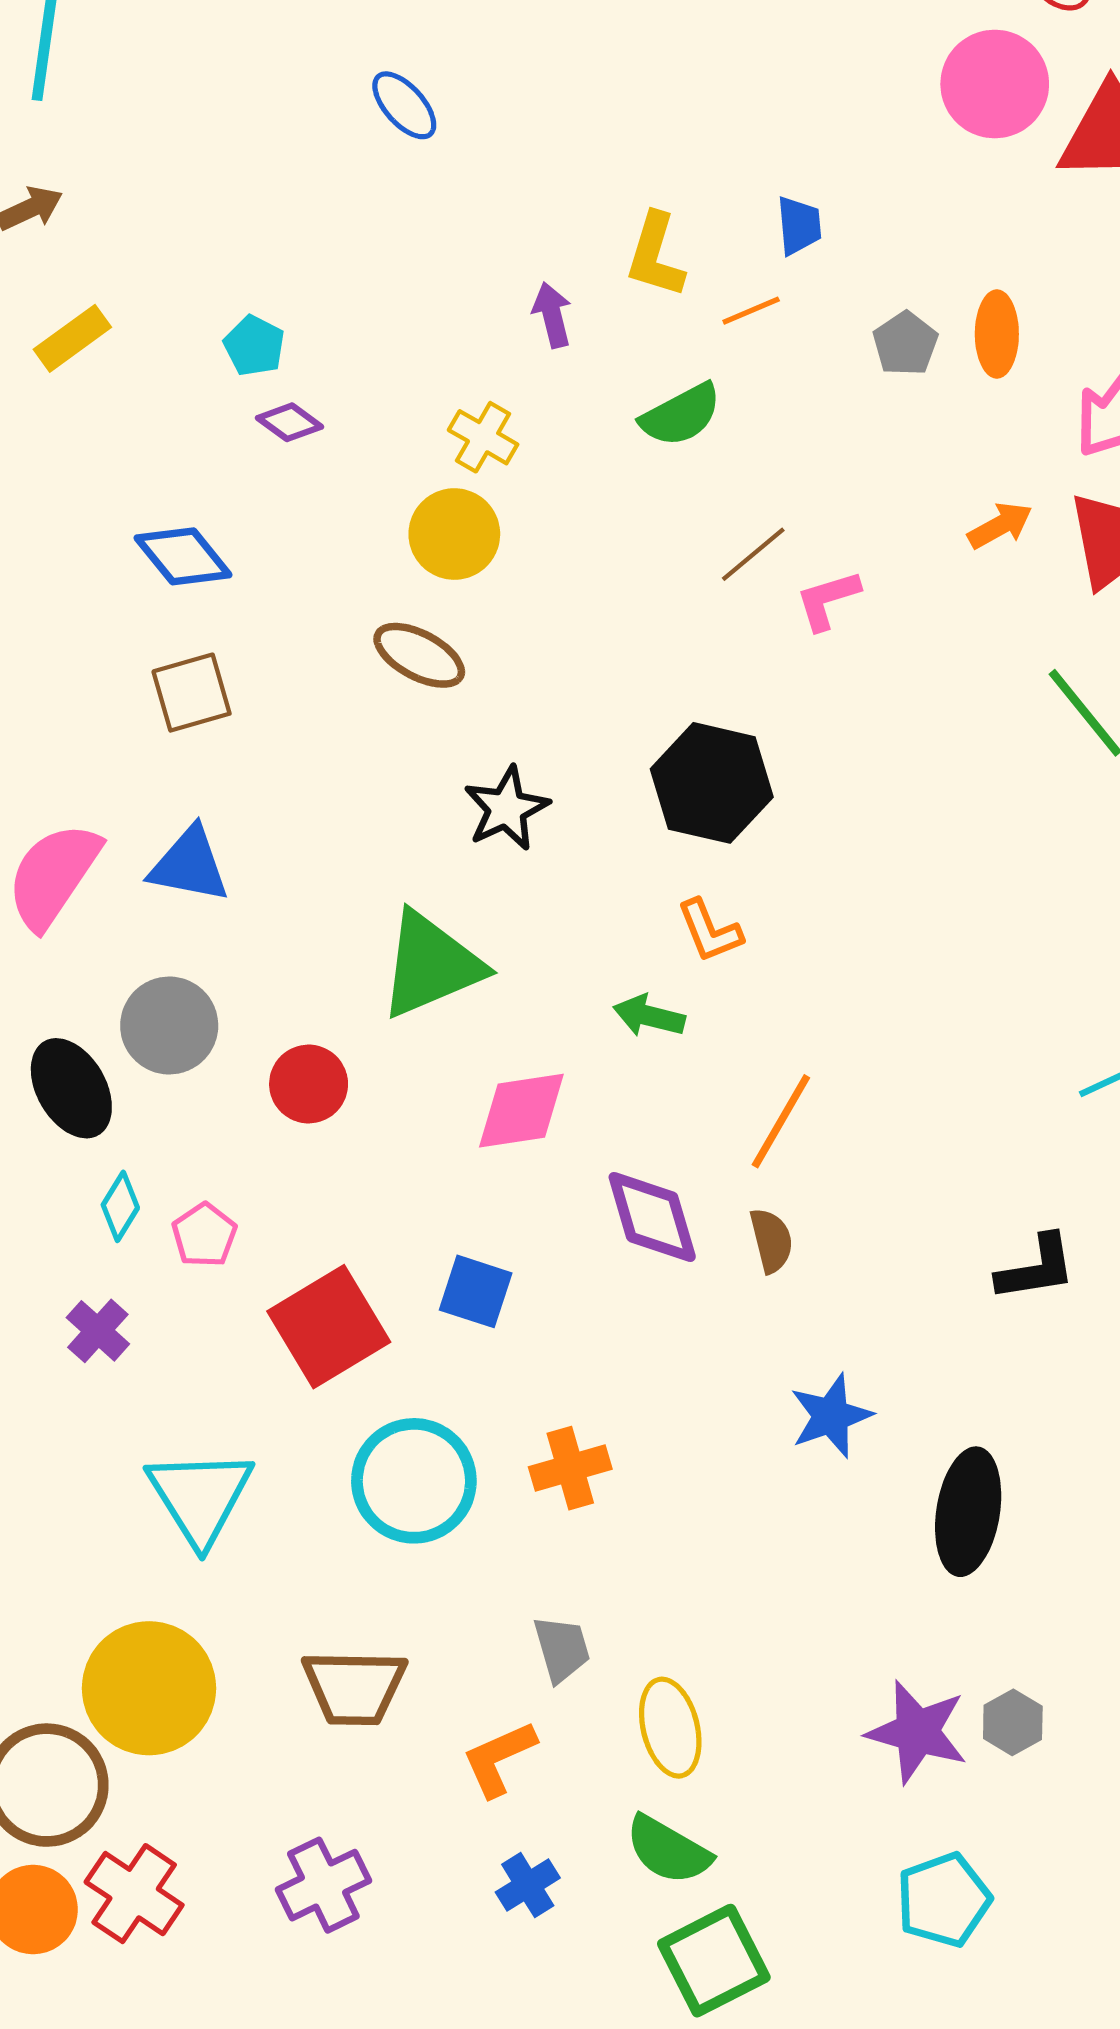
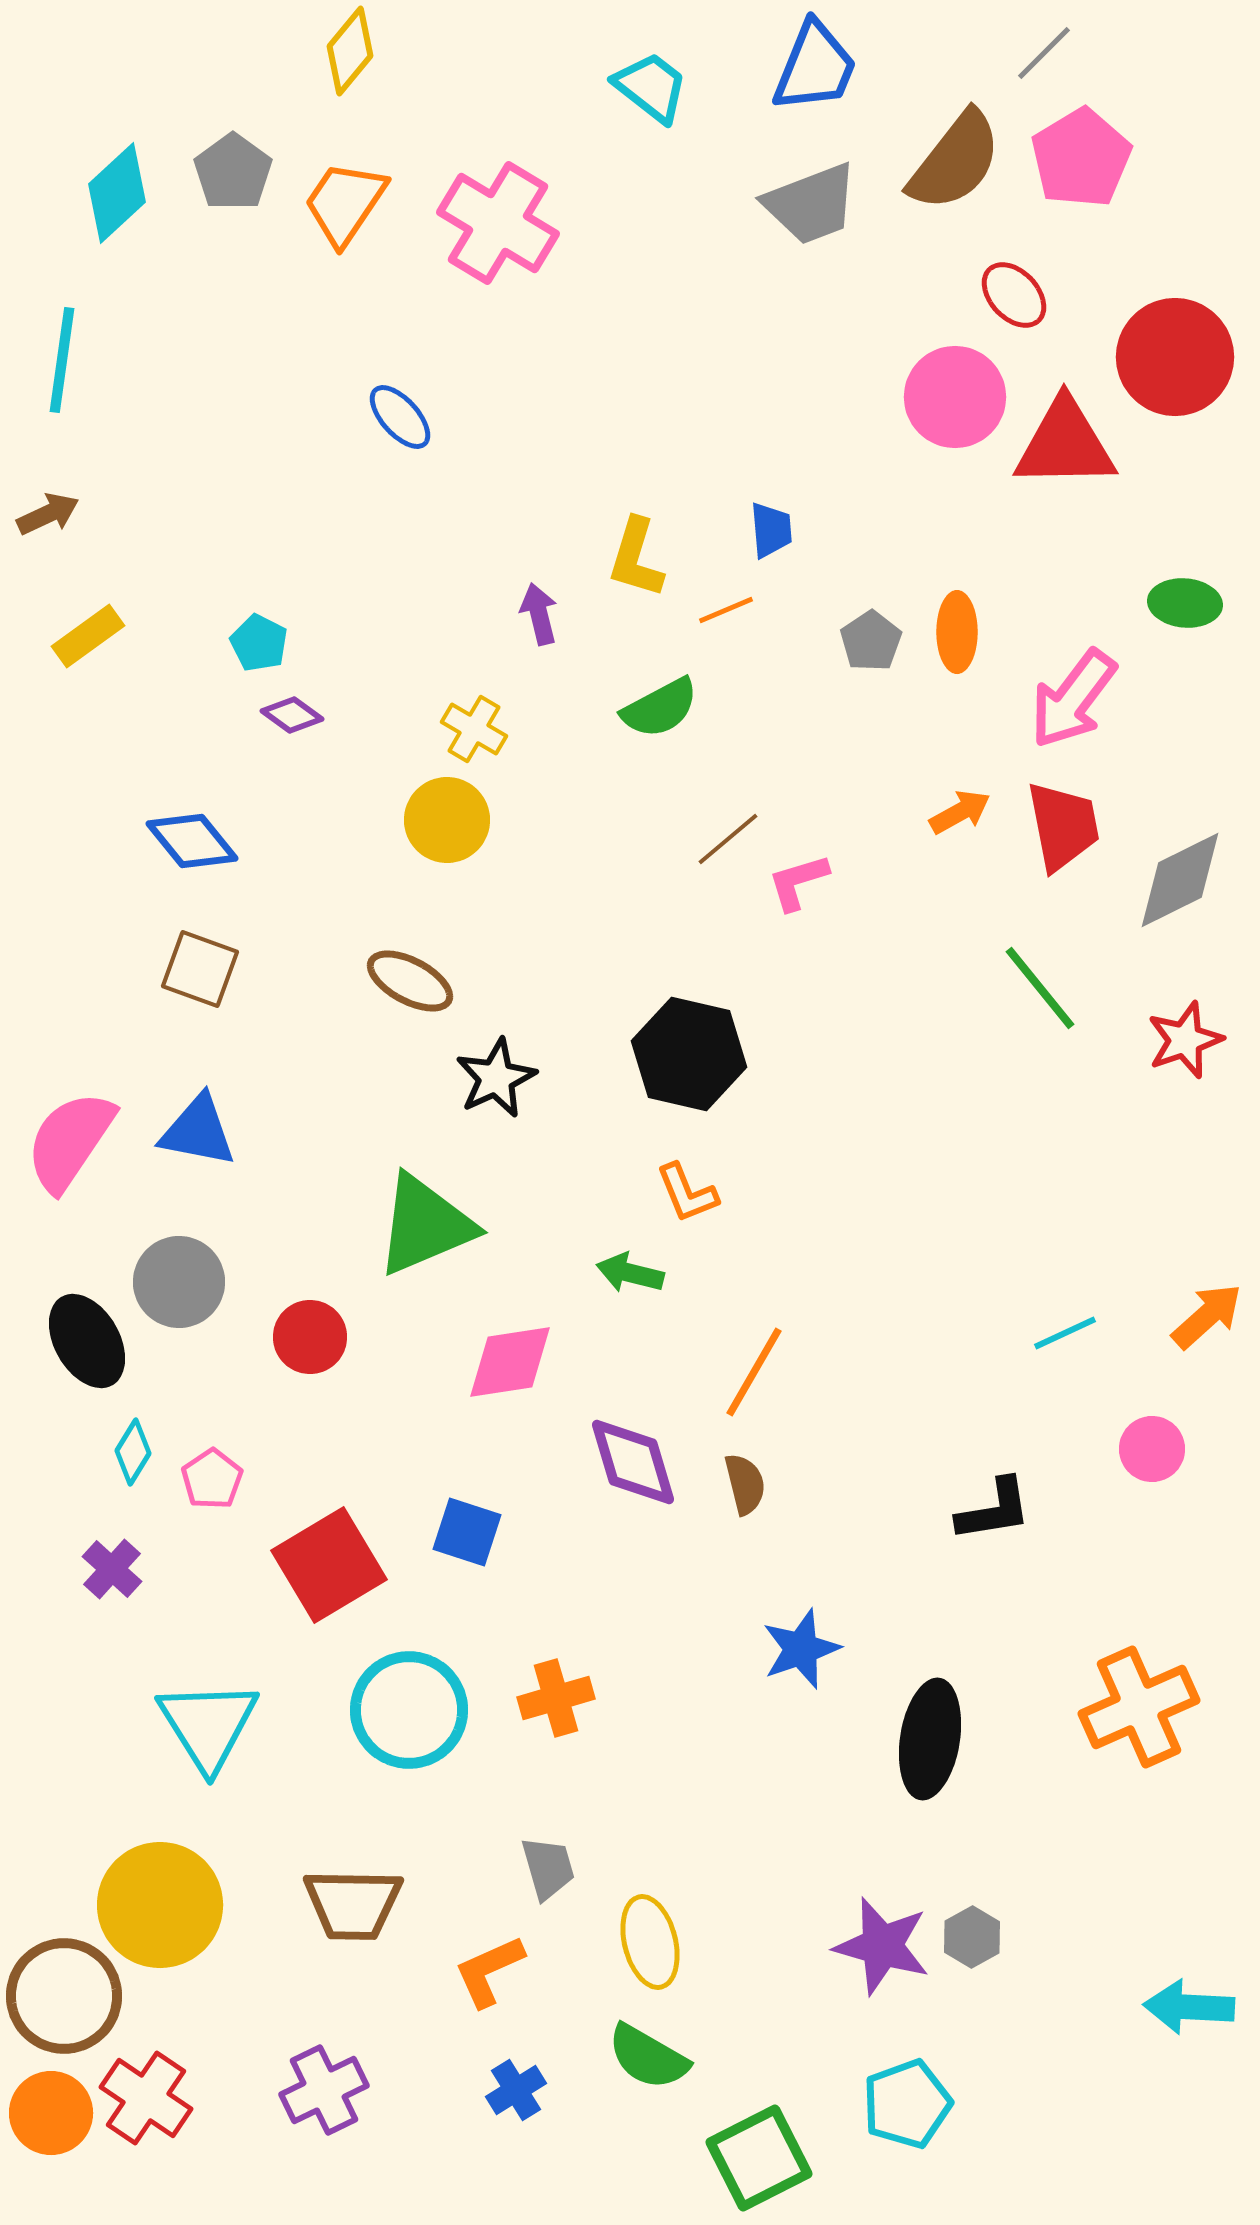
brown ellipse: (419, 655) -> (410, 981), moved
brown square: (192, 693) -> (200, 969), turned 36
green square: (714, 1961) -> (759, 2158), moved

